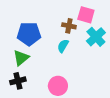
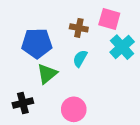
brown cross: (69, 26) -> (79, 28), moved
green triangle: (21, 58) -> (47, 74), moved

